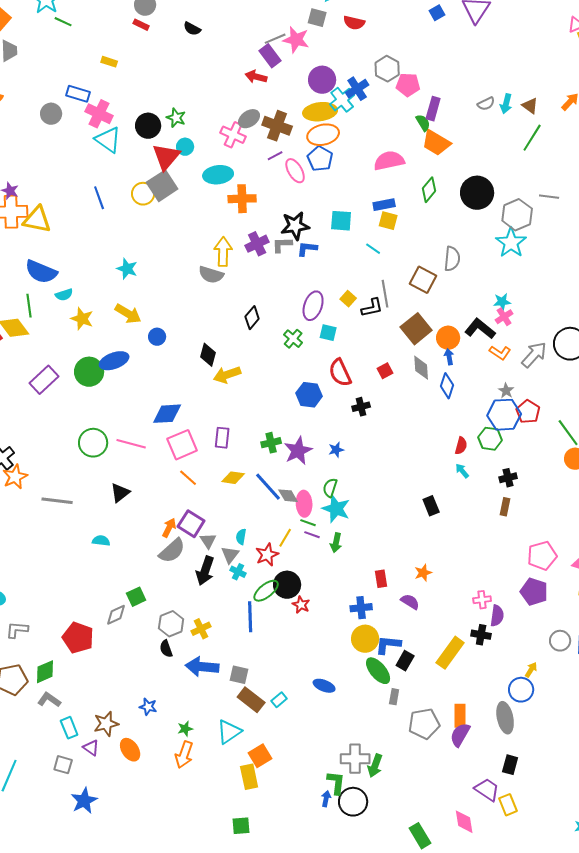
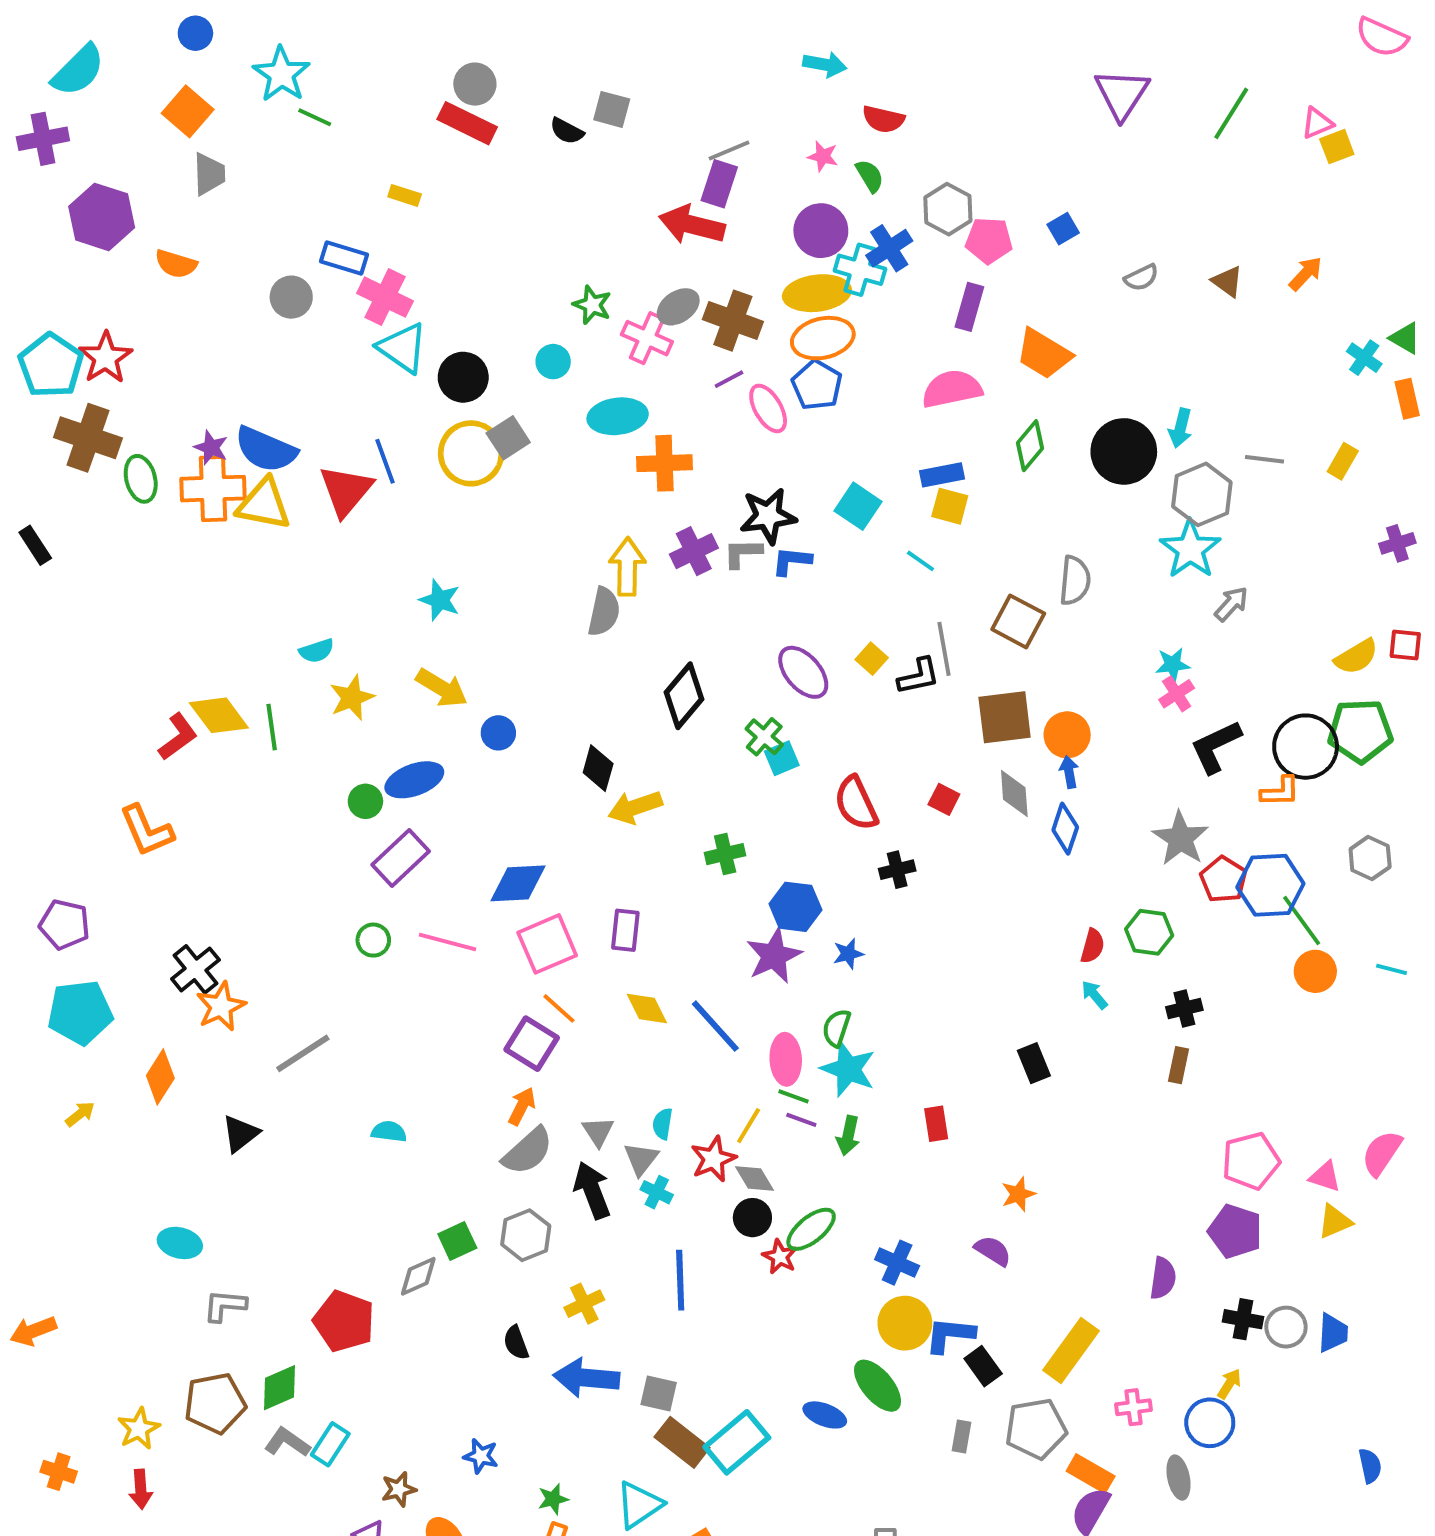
blue square: (437, 13) -> (1063, 229), moved
gray square: (317, 18) -> (612, 109), moved
red rectangle: (141, 25) -> (467, 123), size x1.8
pink star: (296, 40) -> (823, 156), moved, size x0.6
purple rectangle: (270, 56) -> (719, 184), turned 55
red arrow: (256, 77) -> (692, 225), size x1.5
cyan cross: (342, 100) -> (860, 270), turned -35
cyan arrow: (506, 104) -> (1180, 428), moved
purple rectangle: (433, 109) -> (969, 307), moved
green star: (176, 118) -> (592, 305), moved
green semicircle: (423, 123) -> (870, 176), moved
black circle: (148, 126) -> (463, 377), moved
green line: (532, 138) -> (1231, 113), moved
red triangle: (166, 157) -> (346, 491), moved
gray square: (162, 186) -> (508, 438), size x0.7
yellow circle: (143, 194) -> (471, 453), size x1.4
cyan square: (341, 221) -> (858, 506), turned 30
blue semicircle: (41, 272) -> (266, 450), moved
gray semicircle: (211, 275) -> (604, 612), turned -95
green line: (29, 306) -> (272, 727), moved
purple ellipse: (313, 306) -> (803, 672), turned -60
black diamond: (252, 318) -> (684, 696), size x1.4
yellow star: (82, 319) -> (352, 698), turned 30
brown square: (416, 329) -> (1005, 717), turned 32
black L-shape: (480, 329) -> (1216, 747), moved, turned -64
cyan square: (328, 333) -> (782, 758), moved, turned -36
orange L-shape: (500, 353) -> (1280, 792), moved, turned -35
gray arrow: (534, 355) -> (1231, 604), moved, size x0.7
red square: (385, 371) -> (944, 799), turned -35
green circle: (89, 372) -> (365, 801), size x0.6
purple rectangle: (44, 380) -> (401, 858), moved
gray star: (506, 391) -> (1180, 838), size x1.8
blue hexagon: (309, 395) -> (795, 907), moved
blue hexagon: (504, 415) -> (1270, 885), moved
green circle: (93, 443) -> (373, 940), size x0.6
green cross: (271, 443) -> (725, 854), moved
yellow diamond: (233, 478) -> (647, 1008), turned 55
black triangle: (120, 493) -> (240, 1134), moved
gray diamond: (288, 496) -> (754, 1179), moved
gray line: (57, 501) -> (303, 1053), turned -40
purple square: (191, 524) -> (532, 1044), moved
black arrow: (205, 571) -> (592, 1190), turned 140
red rectangle: (381, 579) -> (936, 1124), moved
black circle: (287, 585) -> (752, 1218), size x0.7
green ellipse: (266, 591) -> (811, 1229), moved
pink cross: (482, 600) -> (1134, 1407), moved
blue cross: (361, 608) -> (897, 1263), turned 30
gray hexagon: (171, 624) -> (526, 1235), moved
black cross: (481, 635) -> (1243, 1319), moved
black rectangle: (405, 661) -> (983, 1366), turned -66
green ellipse: (378, 671) -> (878, 1386), moved
cyan rectangle: (279, 700) -> (737, 1442), size x2.0
orange rectangle: (460, 716) -> (1091, 1474), turned -60
gray ellipse: (505, 718) -> (1179, 1478), size x0.7
brown star: (106, 724) -> (399, 1489), size x0.7
gray pentagon: (424, 724) -> (1036, 1429), moved
cyan rectangle: (69, 728) -> (330, 1444), moved, turned 55

